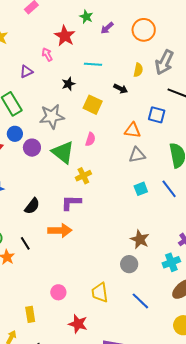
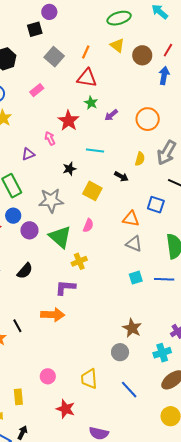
gray triangle: (137, 155) -> (134, 244), turned 30
blue line: (169, 189) -> (164, 279), turned -54
black semicircle: (32, 206) -> (25, 271), moved

